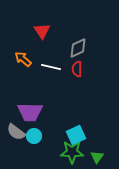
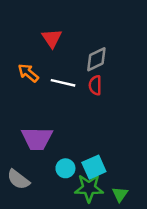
gray semicircle: (16, 132) -> (18, 179), moved
cyan circle: (34, 136) -> (65, 168), moved

